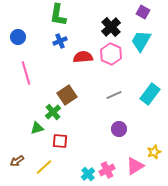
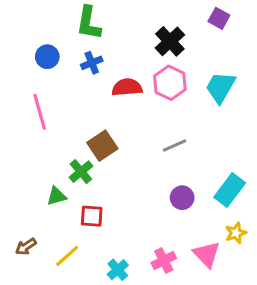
blue circle: (18, 37) -> (47, 57), moved
cyan trapezoid: (141, 41) -> (220, 87), moved
cyan rectangle: (150, 94) -> (230, 190), moved
pink triangle: (135, 166) -> (207, 254), turned -42
cyan cross: (88, 174) -> (118, 270), moved

